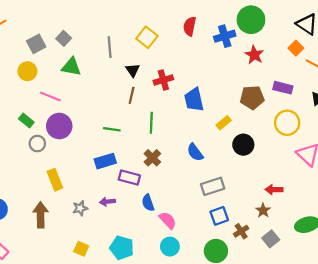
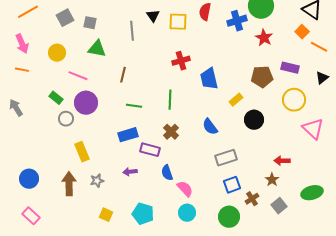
yellow square: (147, 37) -> (178, 22), moved, turned -36
gray square: (64, 38) -> (90, 23), turned -32
gray square: (36, 44) -> (65, 18), moved
black triangle: (133, 70) -> (153, 16), moved
brown line: (132, 95) -> (123, 75), moved
gray star: (80, 208) -> (97, 181), moved

